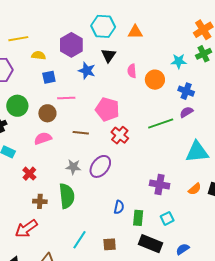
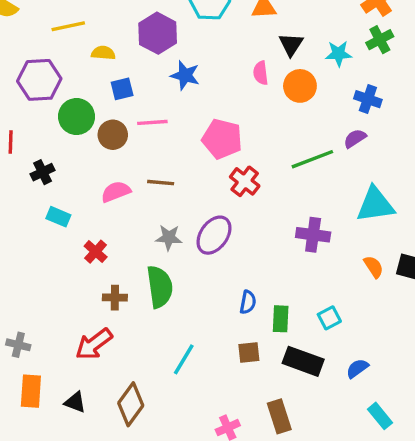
black triangle: (109, 55) -> (291, 44), moved
blue cross: (186, 91) -> (368, 99), moved
green circle: (17, 106) -> (77, 117), moved
brown circle: (47, 113) -> (113, 135), moved
brown line: (81, 133) -> (161, 183), moved
purple cross: (160, 185) -> (313, 235), moved
orange semicircle: (195, 189) -> (374, 267), turned -80
brown square: (110, 244) -> (249, 352), moved

